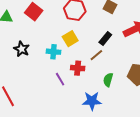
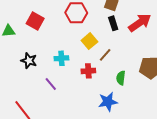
yellow square: (70, 39) -> (89, 41), moved
black rectangle: (105, 39) -> (113, 23), moved, turned -48
purple line: (60, 79) -> (51, 84), moved

